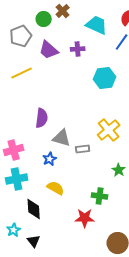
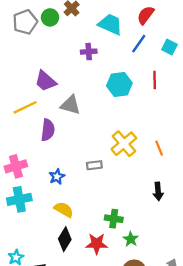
gray pentagon: (21, 36) -> (25, 22), moved
purple trapezoid: (49, 50) -> (45, 81), moved
yellow line: (22, 73) -> (25, 107), moved
gray triangle: (62, 138) -> (70, 105), moved
green star: (119, 170) -> (131, 239), moved
black diamond: (34, 209) -> (65, 239), moved, turned 35

